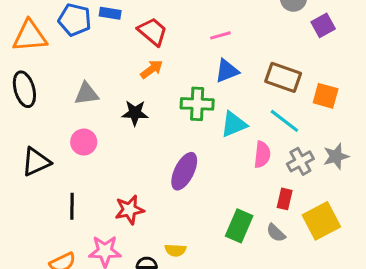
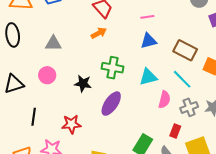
green cross: (197, 104) -> (112, 68), moved
black star: (135, 113) -> (83, 84), moved

